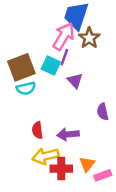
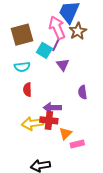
pink arrow: (64, 36) -> (57, 28), turned -60
brown square: (21, 67) -> (22, 35), moved
red semicircle: (37, 130) -> (27, 90), moved
red cross: (61, 169) -> (49, 120), moved

